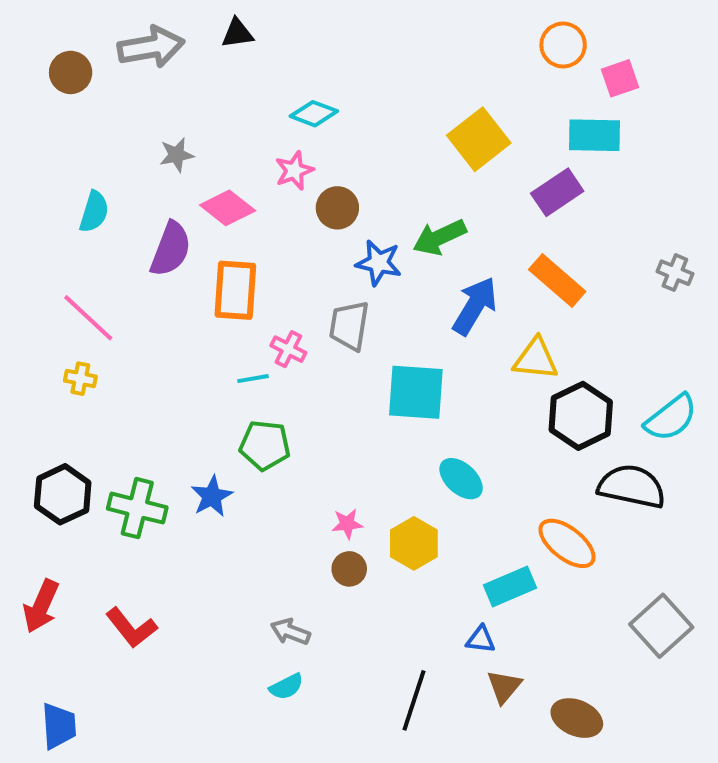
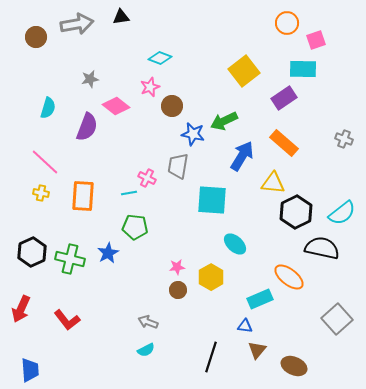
orange rectangle: (235, 290) -> (83, 196), moved

